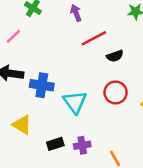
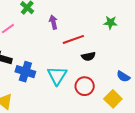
purple arrow: (76, 13) -> (53, 22), moved
cyan triangle: (75, 102) -> (57, 76), moved

